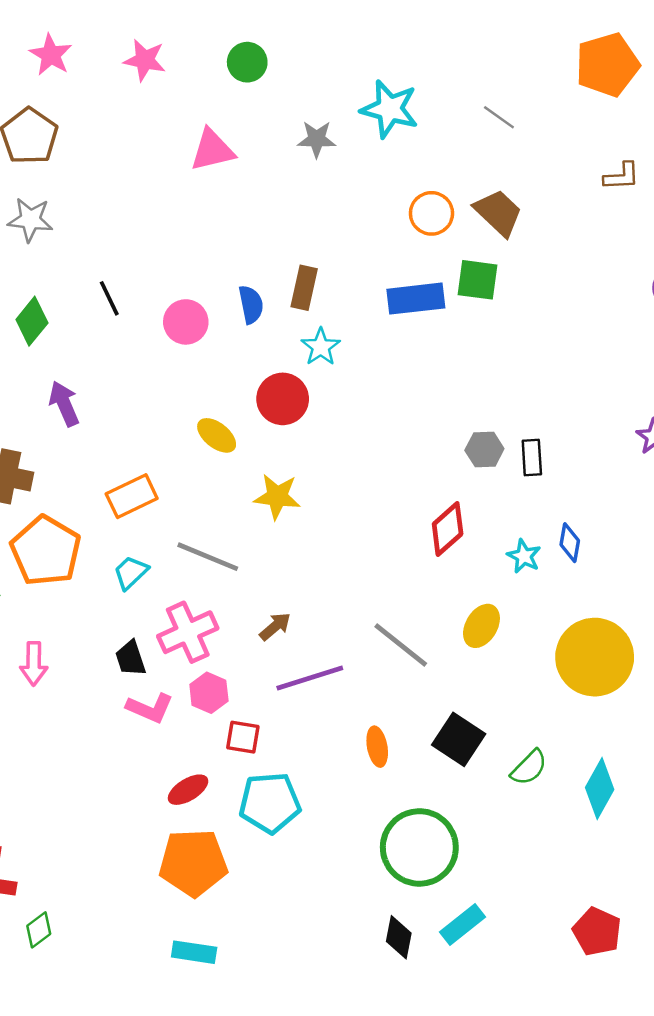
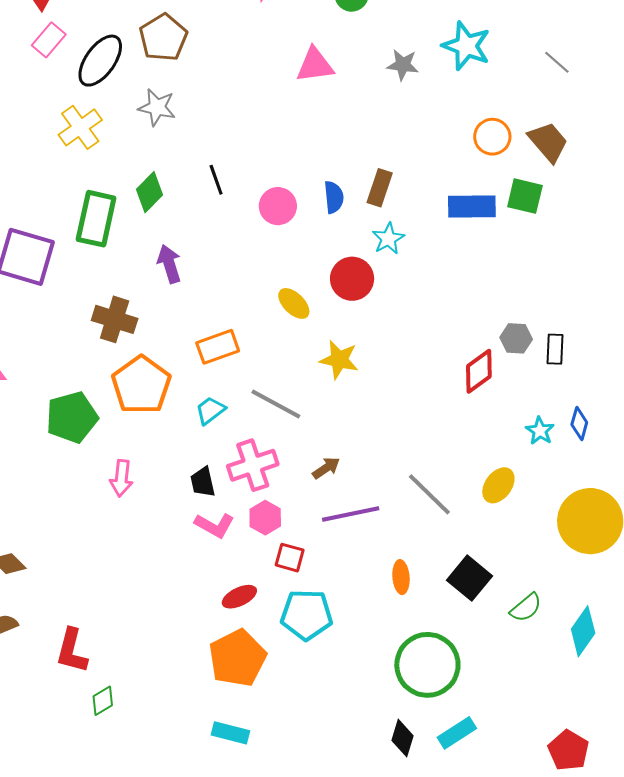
red diamond: (448, 529) -> (479, 371), moved
orange pentagon: (193, 863) -> (237, 658), turned -30

